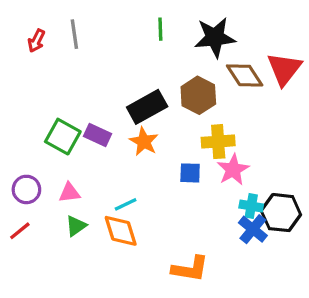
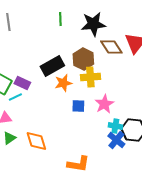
orange star: (144, 142) -> (63, 83), moved, turned 30
yellow cross: (218, 142) -> (90, 77), moved
cyan line: (126, 204) -> (15, 97), moved

